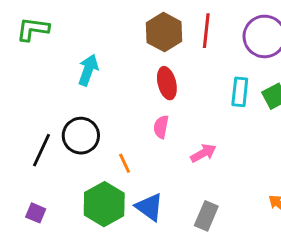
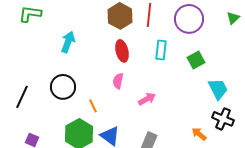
cyan rectangle: (240, 92) -> (161, 50), moved
black line: (41, 150) -> (22, 97), moved

